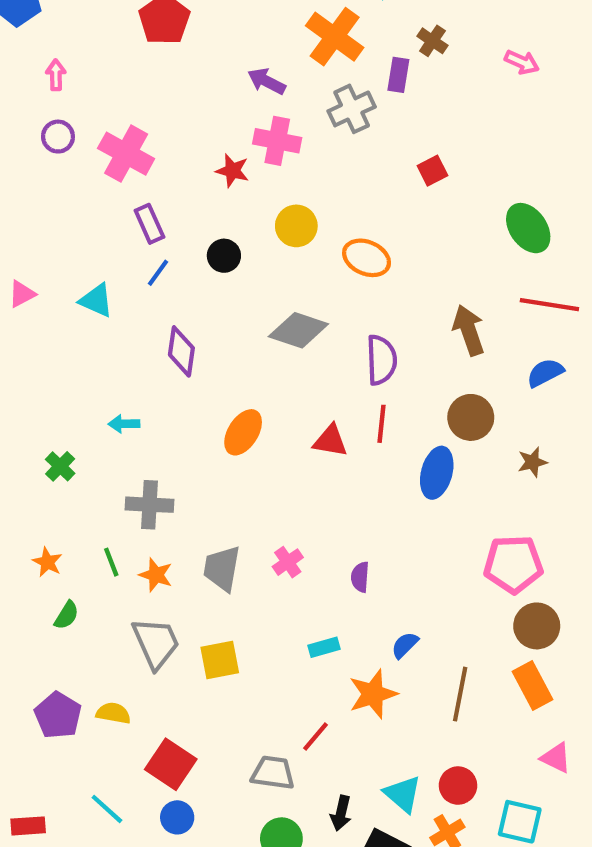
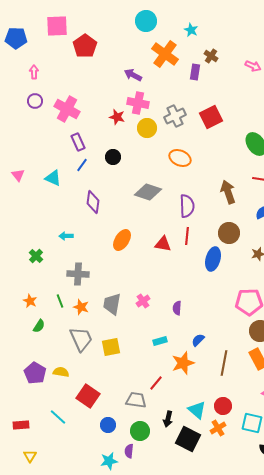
gray cross: (352, 109) -> (175, 116), moved
red square: (432, 171) -> (211, 117), size x1.6
yellow circle: (296, 226) -> (147, 128), moved
pink triangle: (22, 294) -> (18, 175), turned -40
blue circle: (177, 817) -> (108, 425), moved

